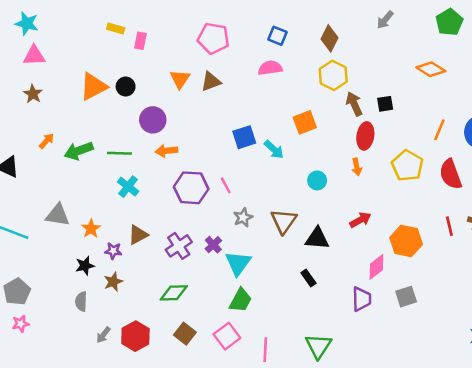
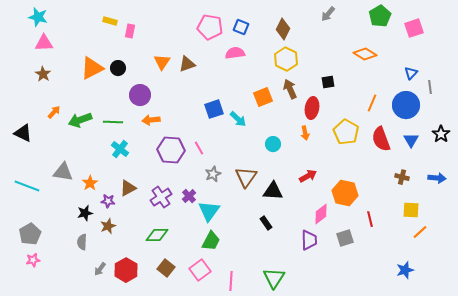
pink pentagon: (213, 38) -> (210, 27), moved
brown arrow: (354, 104) -> (290, 89), moved
red line: (449, 226) -> (370, 219), moved

